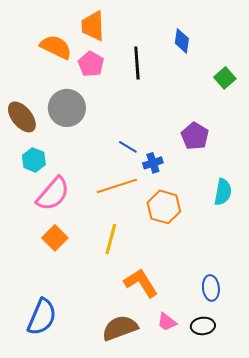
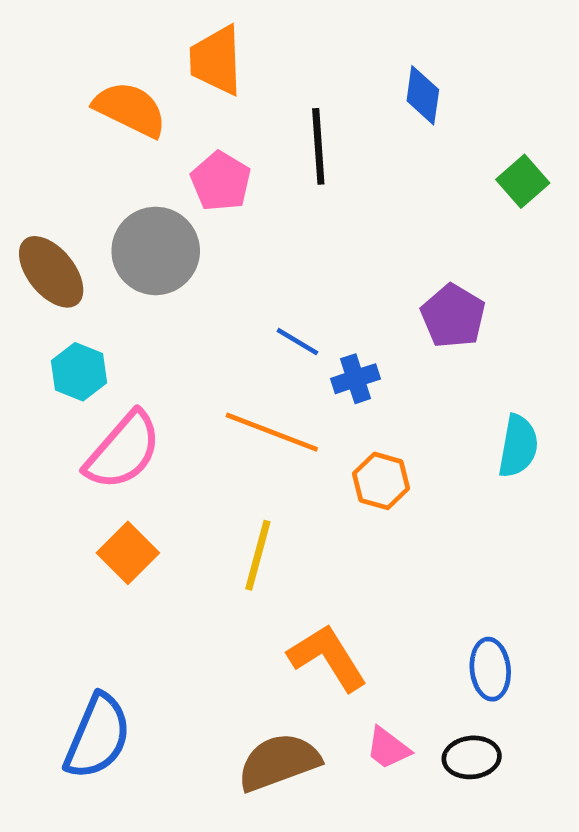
pink pentagon: (91, 64) -> (221, 181), moved
orange line: (117, 186) -> (272, 432), turned 39
orange hexagon: (164, 207) -> (381, 481), size x0.7

